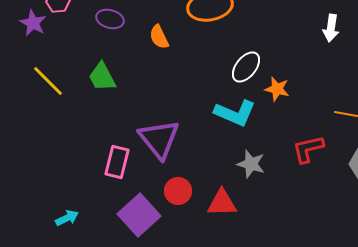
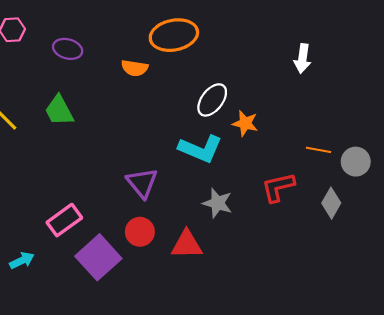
orange semicircle: (159, 37) -> (135, 68), moved, turned -55
purple triangle: (159, 139) -> (142, 183), moved, size x0.7
pink rectangle: (117, 162) -> (64, 220), moved, turned 40

